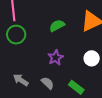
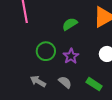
green circle: (16, 35) -> (46, 51), moved

